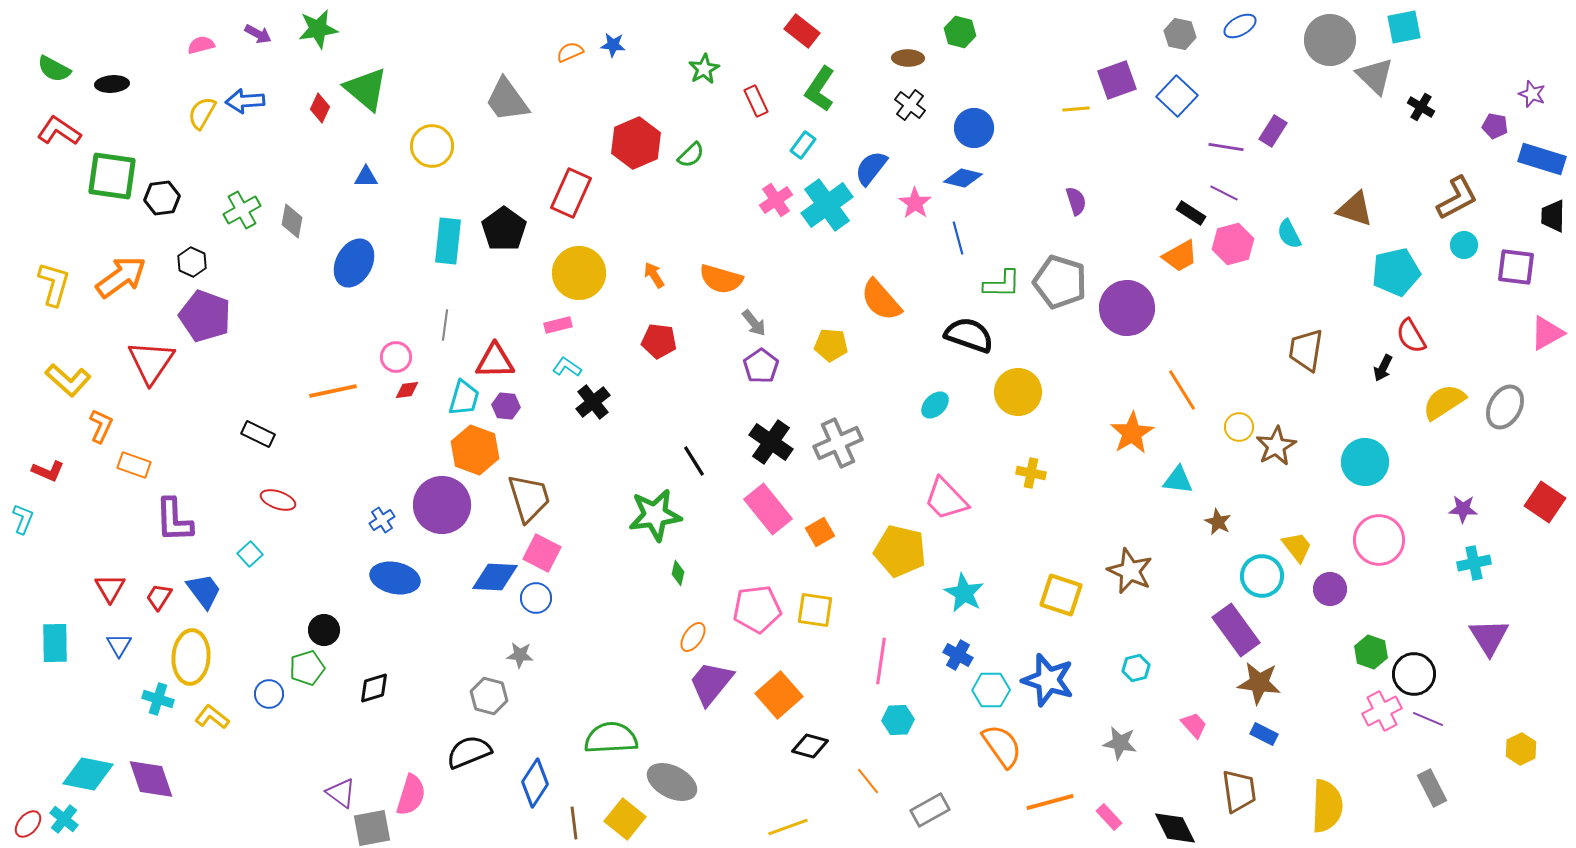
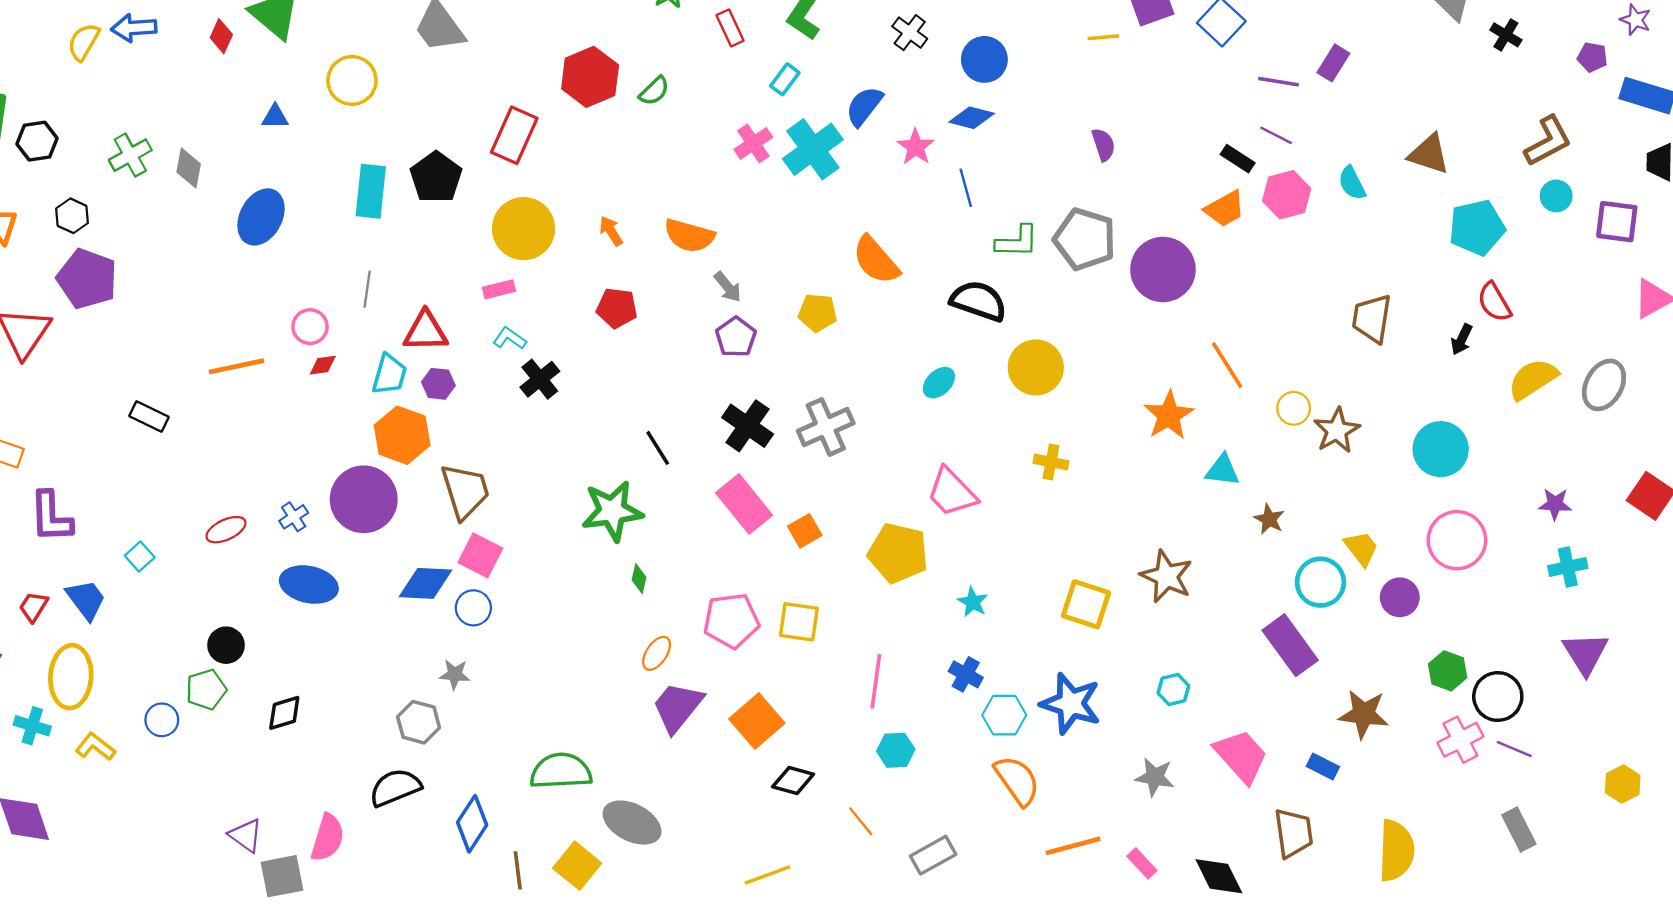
red ellipse: (278, 500) -> (226, 530), moved, turned -44
cyan star: (964, 593) -> (973, 602), size x0.7
brown star: (1259, 683) -> (1364, 714), moved
pink trapezoid: (1194, 725) -> (1241, 756), size x1.8

